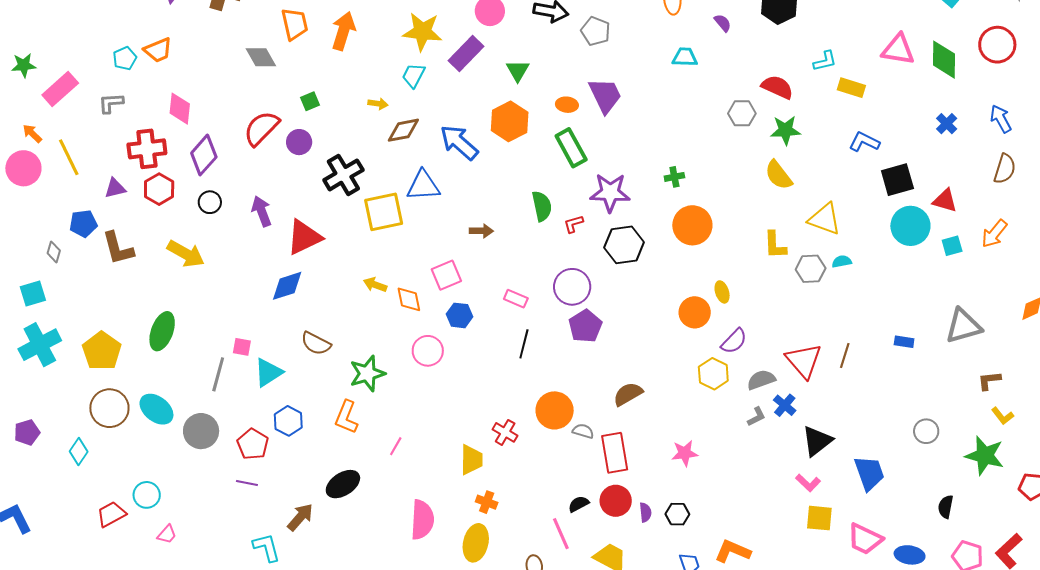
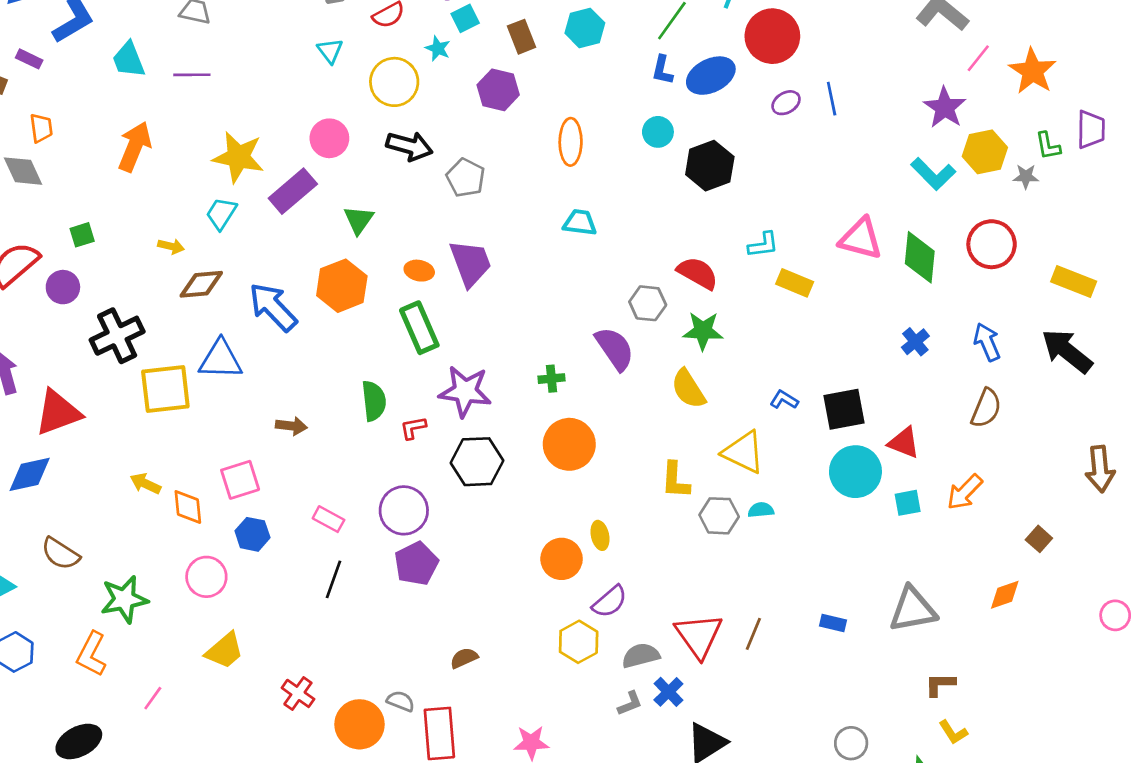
purple semicircle: (723, 23) -> (615, 349), moved, size x1.8
orange trapezoid: (295, 24) -> (41, 128), moved, size x0.7
blue L-shape: (864, 142) -> (784, 400), moved, size x0.7
brown semicircle: (628, 394) -> (464, 658), size x0.7
orange circle: (555, 410) -> (359, 724), moved
yellow trapezoid: (471, 460) -> (225, 651), moved, turned 44

